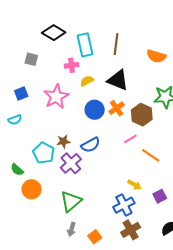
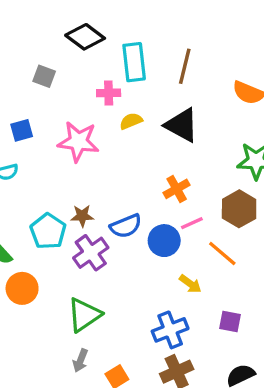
pink star: (56, 97) -> (78, 142), turned 30
orange cross: (117, 108) -> (177, 189), moved
blue circle: (95, 110) -> (164, 241), moved
brown hexagon: (142, 115) -> (239, 209), moved
yellow arrow: (134, 185) -> (190, 284), moved
purple square: (160, 196) -> (230, 322), turned 32

